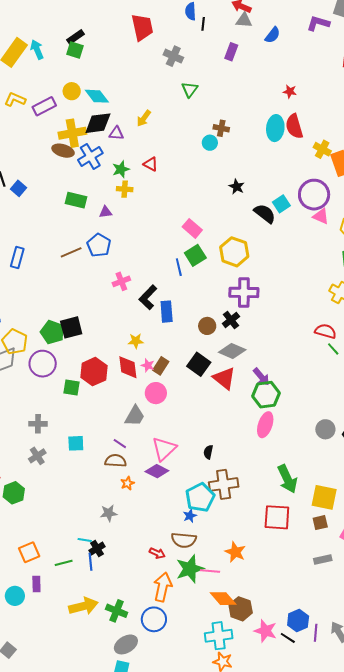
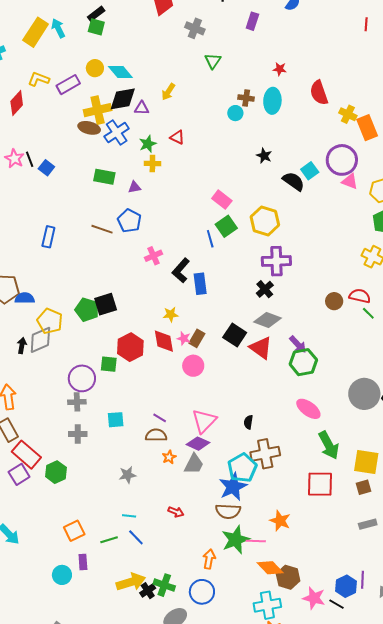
red star: (290, 91) -> (280, 69), moved
cyan ellipse: (275, 128) -> (272, 101), moved
brown line: (71, 252) -> (102, 229), turned 45
brown circle: (207, 326) -> (334, 301), moved
purple circle: (43, 364) -> (82, 378), moved
gray trapezoid: (135, 416) -> (194, 464), moved
pink ellipse: (265, 425) -> (308, 409), moved, turned -70
gray circle: (325, 429) -> (364, 394), size x1.6
gray cross: (37, 456) -> (78, 434), turned 36
gray star: (109, 513) -> (127, 475), moved
blue star: (190, 516) -> (233, 487), size x2.0
black cross: (97, 549) -> (148, 591), moved
red arrow: (157, 553) -> (176, 512), moved
blue line: (91, 562) -> (136, 537), turned -36
orange arrow: (163, 587) -> (209, 559), size x0.7
purple line: (316, 633) -> (363, 580), moved

